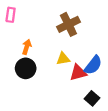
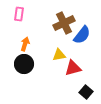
pink rectangle: (11, 15) -> (19, 14), moved
blue semicircle: (93, 65) -> (82, 35), moved

